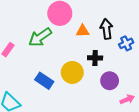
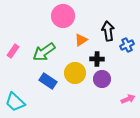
orange triangle: (83, 31) -> (81, 40), moved, turned -32
green arrow: (40, 37) -> (44, 52), moved
purple circle: (110, 81) -> (102, 79), moved

